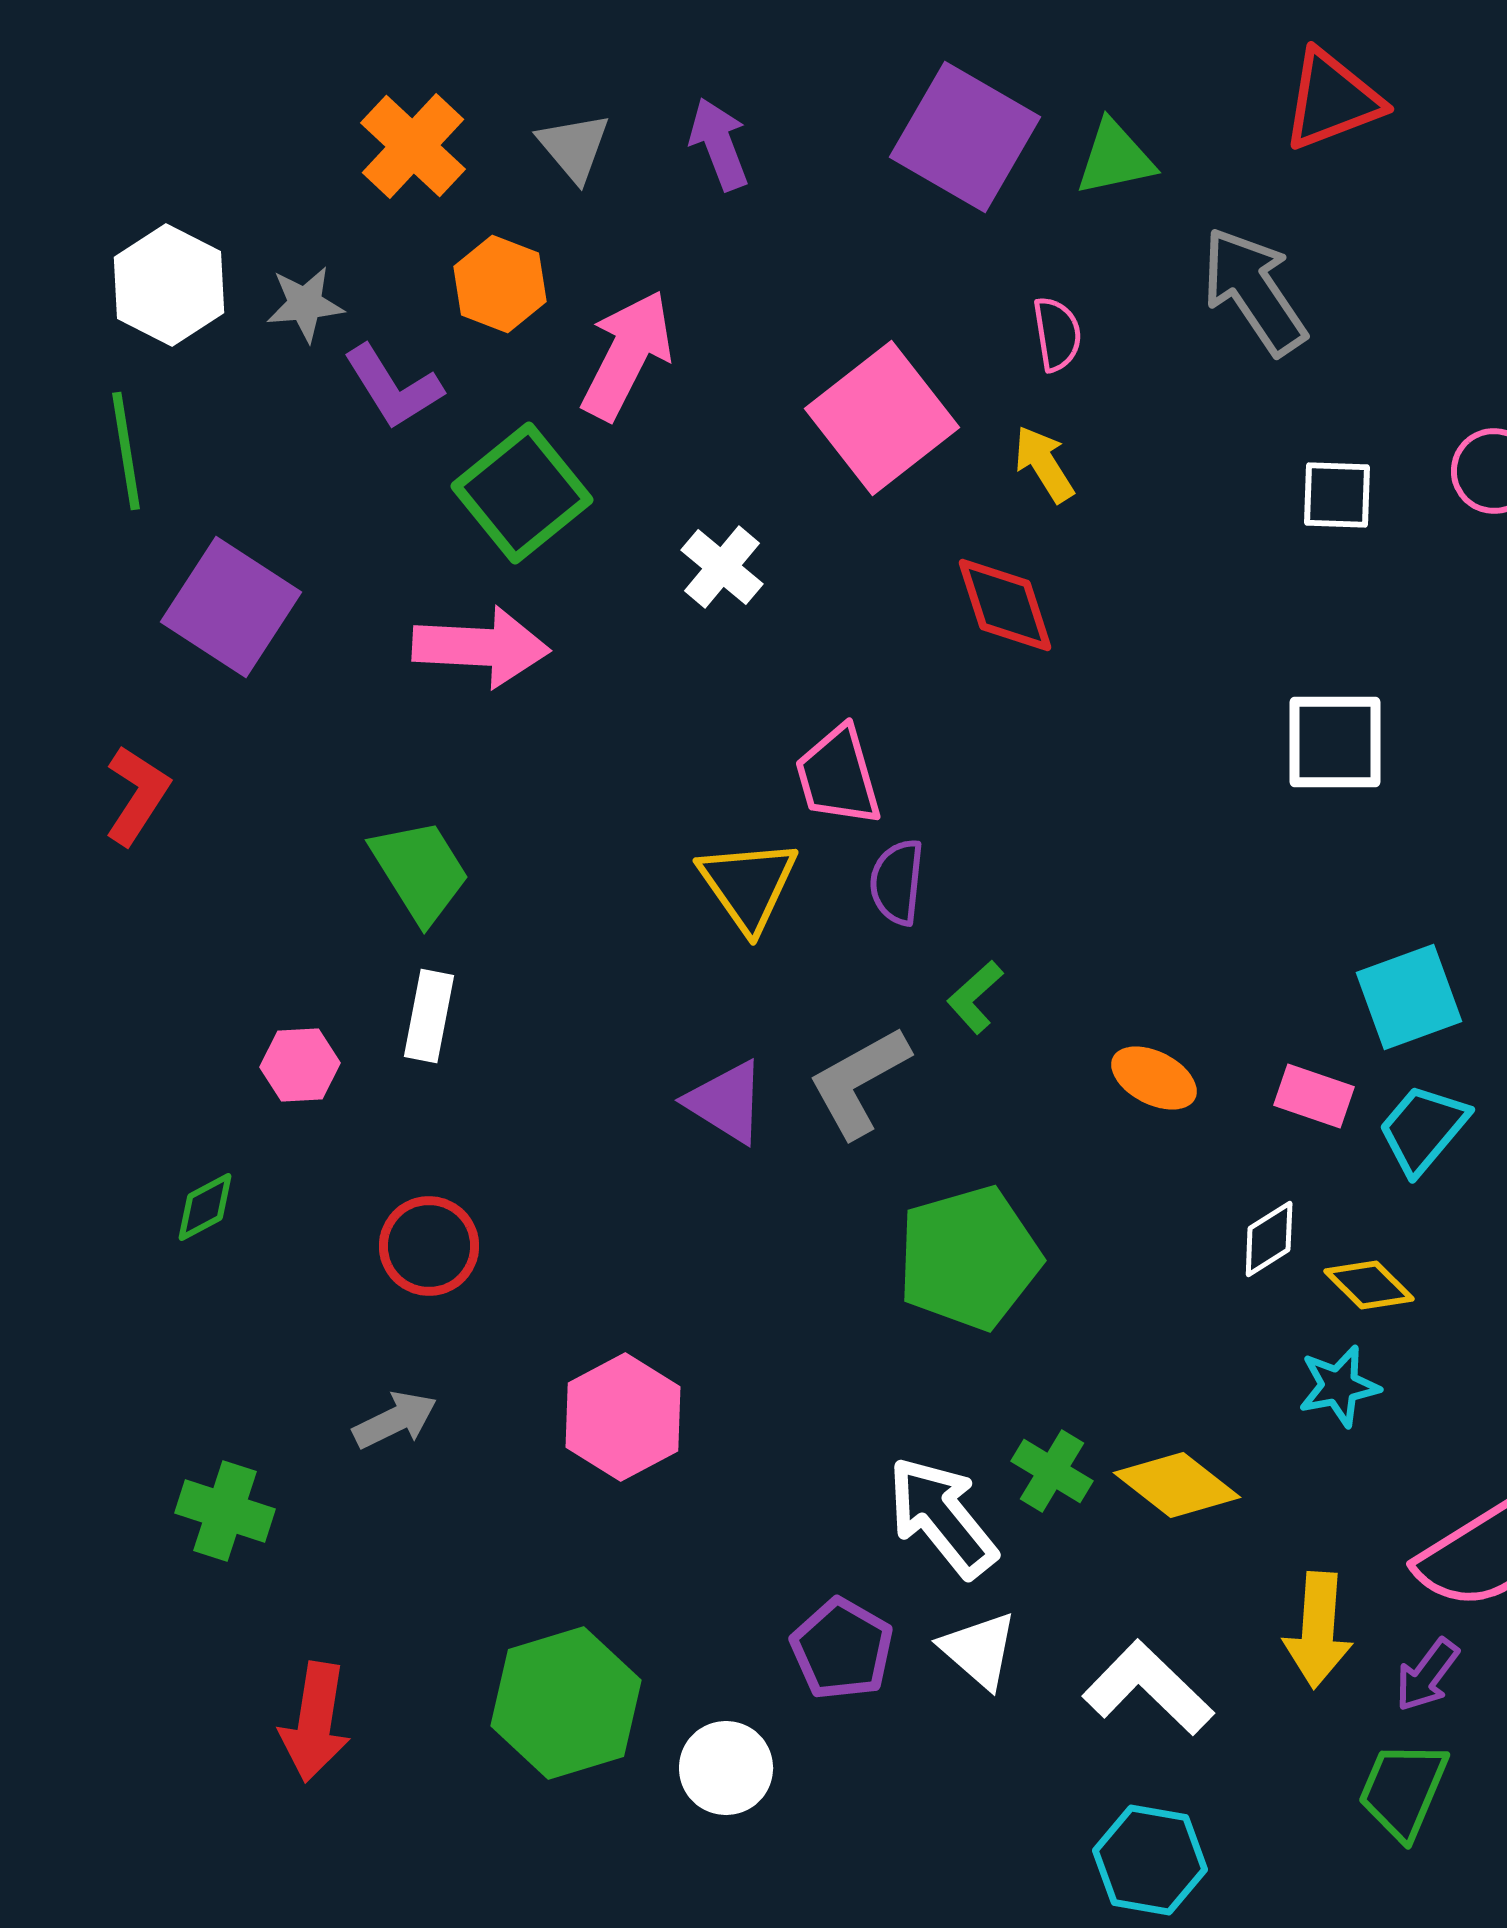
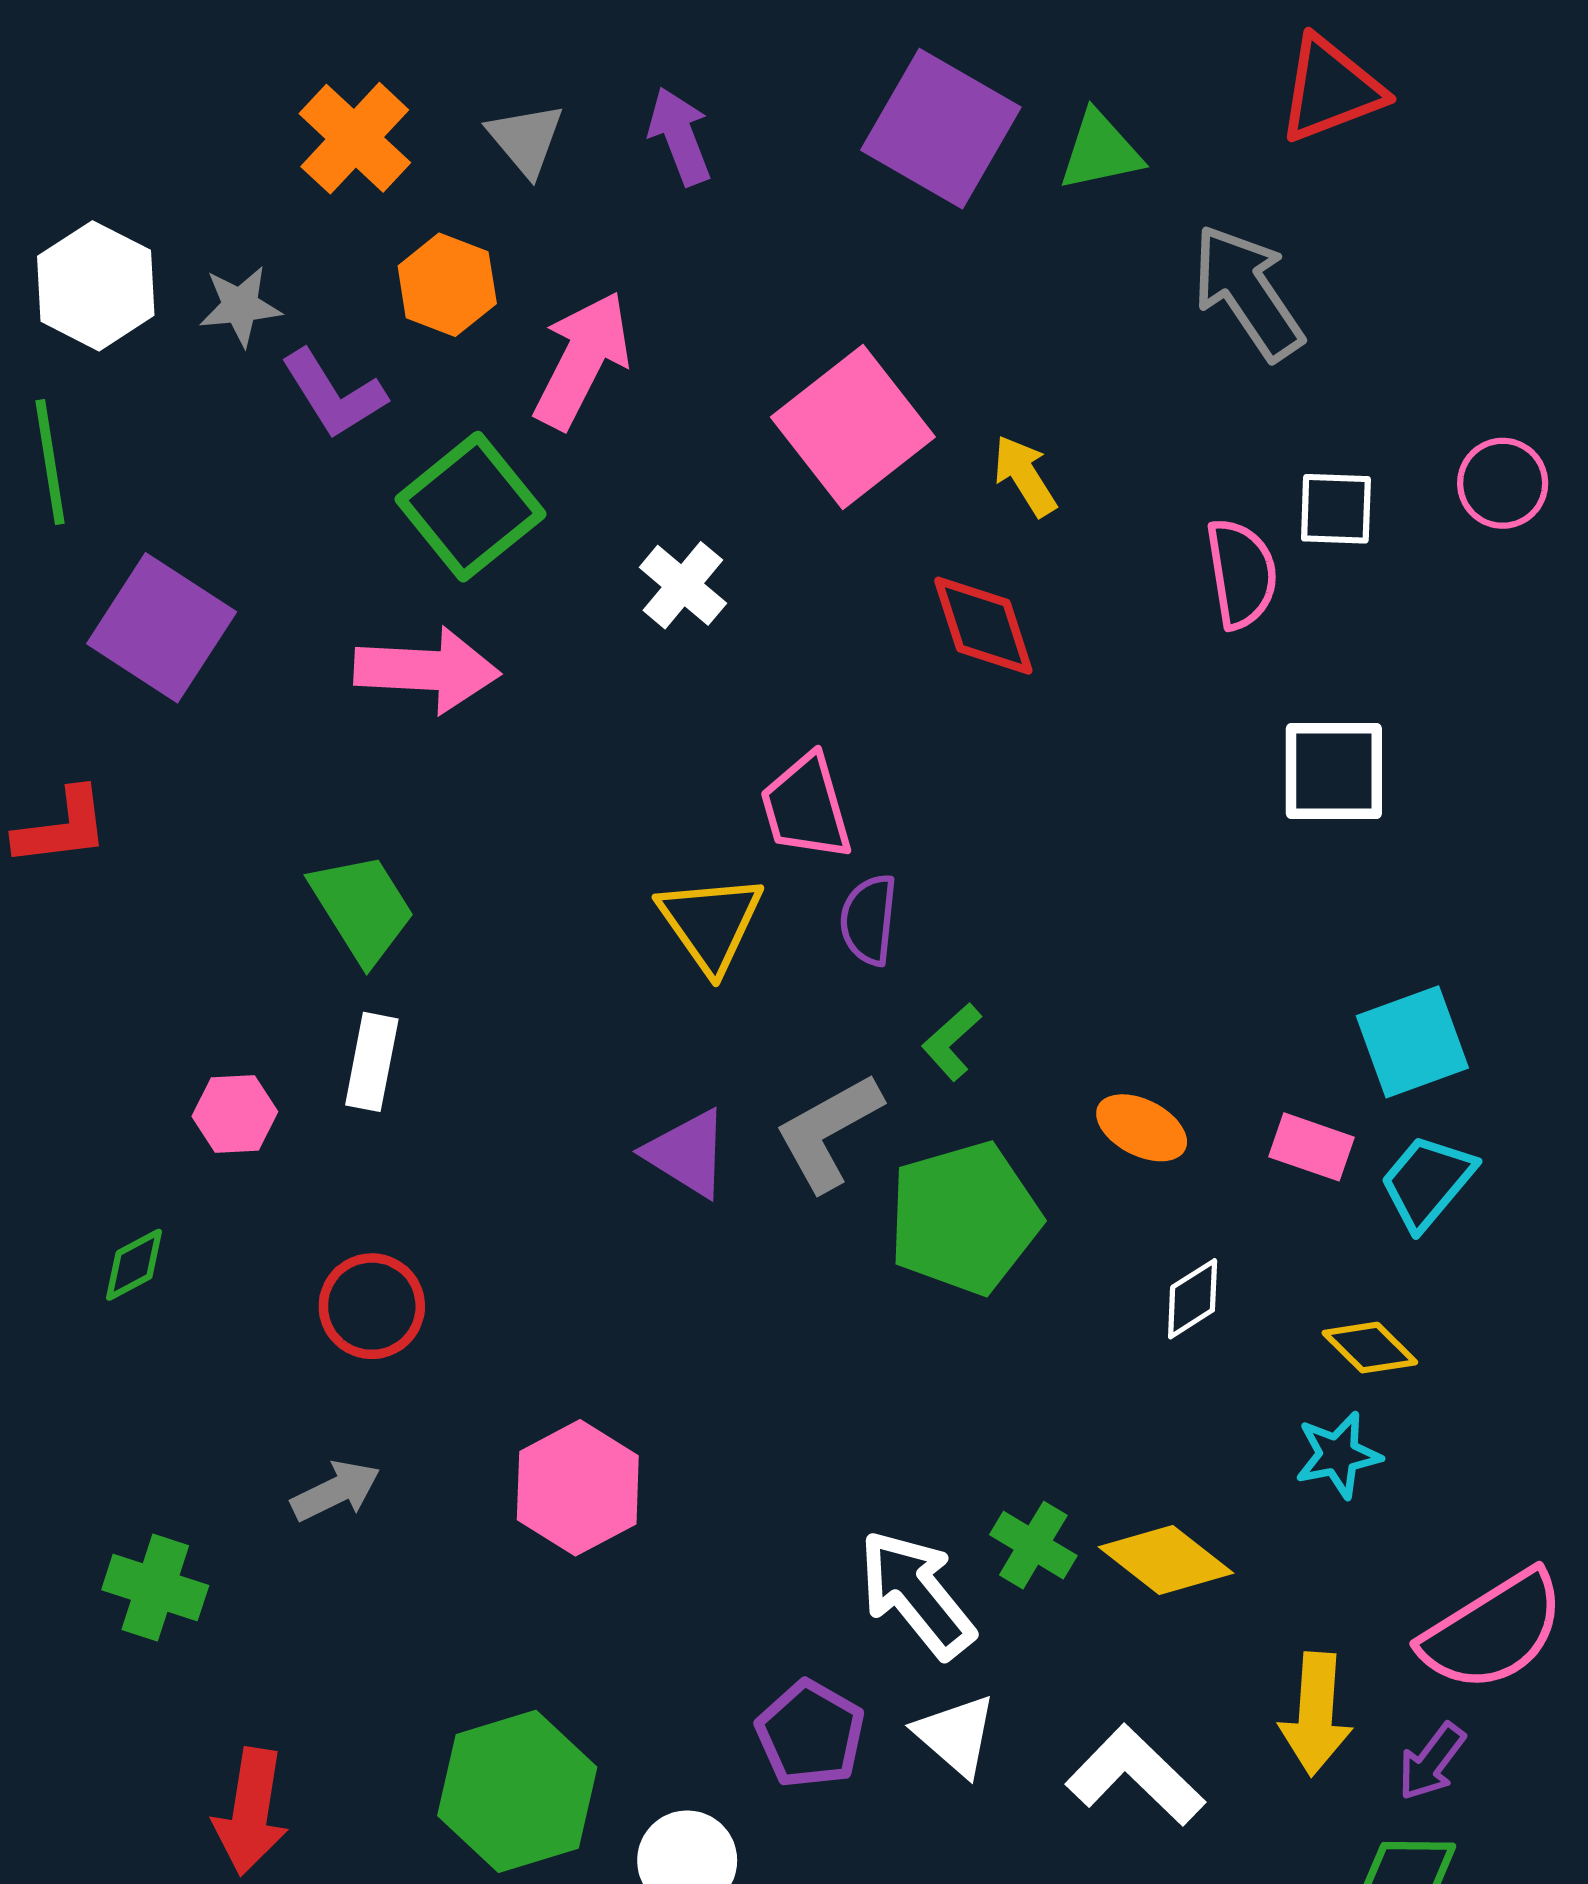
pink semicircle: (1057, 334) -> (1241, 574), moved, size x1.4
red L-shape: (137, 795) -> (62, 827), turned 50
white diamond: (1269, 1239) -> (1193, 1299), moved
green pentagon: (969, 1258) -> (964, 1218), moved

